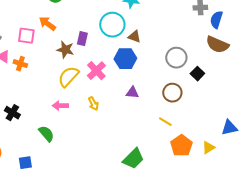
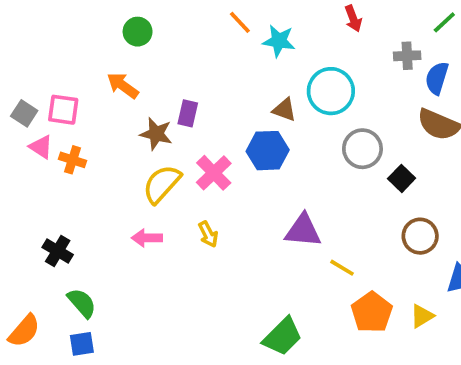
cyan circle: (112, 25) -> (331, 91), moved
pink square: (26, 36) -> (63, 110), moved
purple triangle: (132, 93) -> (303, 230), moved, size x1.5
brown circle: (172, 93) -> (420, 236), moved
green semicircle: (46, 134) -> (82, 303), moved

